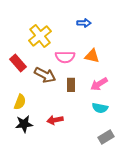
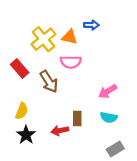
orange triangle: (92, 56) -> (70, 37), moved
brown arrow: (45, 75) -> (49, 82), turned 30
brown rectangle: (71, 85) -> (77, 119), moved
black star: (24, 124) -> (26, 135), turned -30

